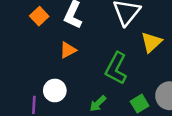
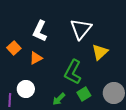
orange square: (39, 16) -> (14, 48), moved
green square: (140, 104) -> (84, 94), moved

